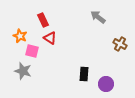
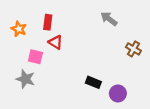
red rectangle: (43, 20) -> (48, 22), turned 32
orange star: (20, 36) -> (19, 29), moved
black rectangle: (84, 74) -> (93, 82), turned -72

